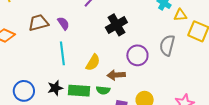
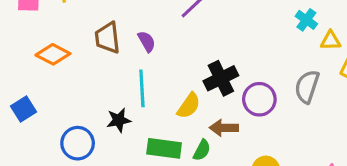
brown trapezoid: (38, 23) -> (107, 38), turned -85
black cross: (116, 25) -> (221, 78), moved
black star: (55, 88) -> (119, 120), moved
green semicircle: (103, 90) -> (202, 150), turned -72

